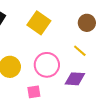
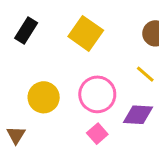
pink square: (34, 92) -> (97, 134), moved, turned -32

